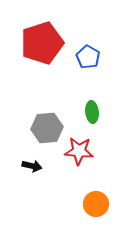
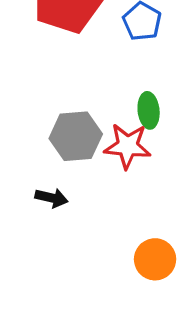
red star: (79, 151) -> (128, 146), moved

